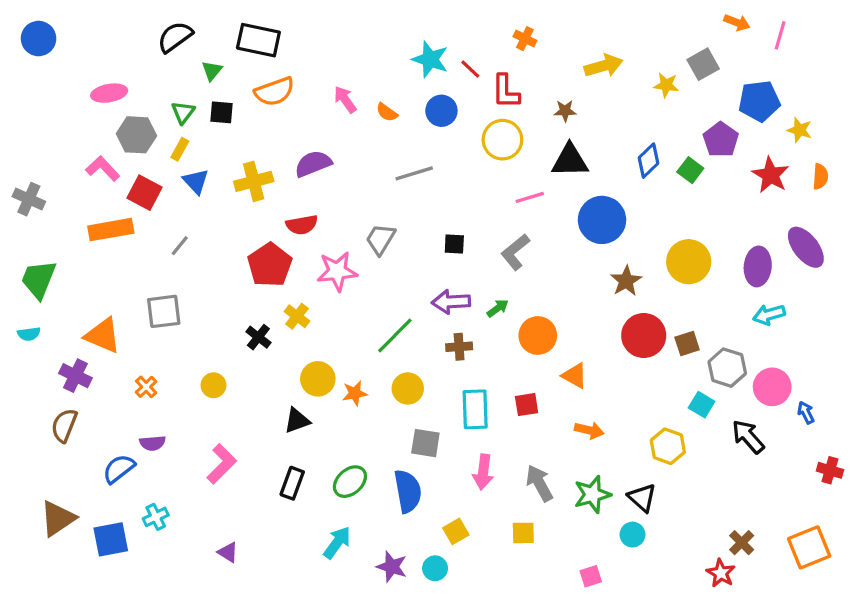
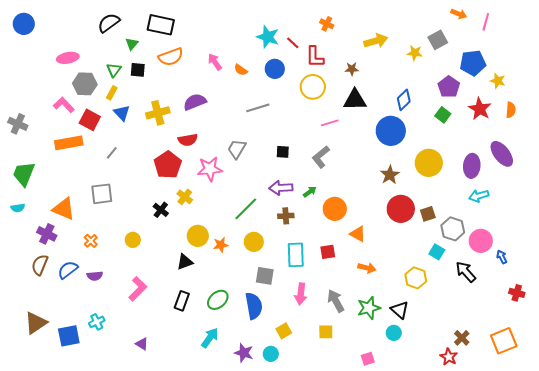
green square: (690, 170) -> (443, 115), moved
blue circle: (602, 220) -> (391, 131), moved
blue semicircle: (119, 469) -> (68, 270), moved

